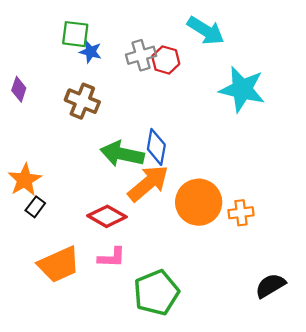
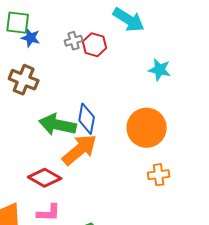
gray cross: (141, 55) -> (74, 41), size x0.7
cyan star: (242, 89) -> (160, 70), size x0.6
orange circle: (199, 202) -> (147, 128), moved

